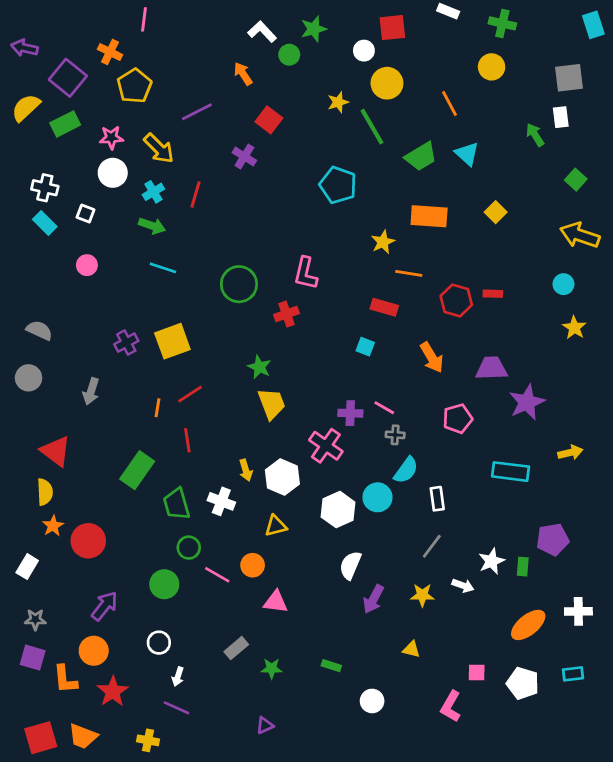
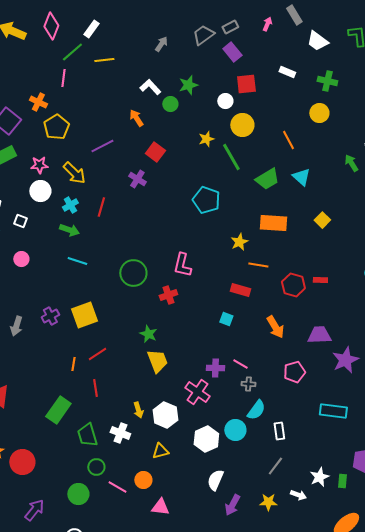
gray arrow: (91, 391) -> (16, 326), moved

